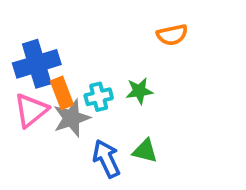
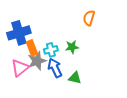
orange semicircle: (172, 35) -> (89, 18), turned 119
pink triangle: (31, 110) -> (20, 68), moved
blue arrow: (106, 159) -> (55, 68), moved

